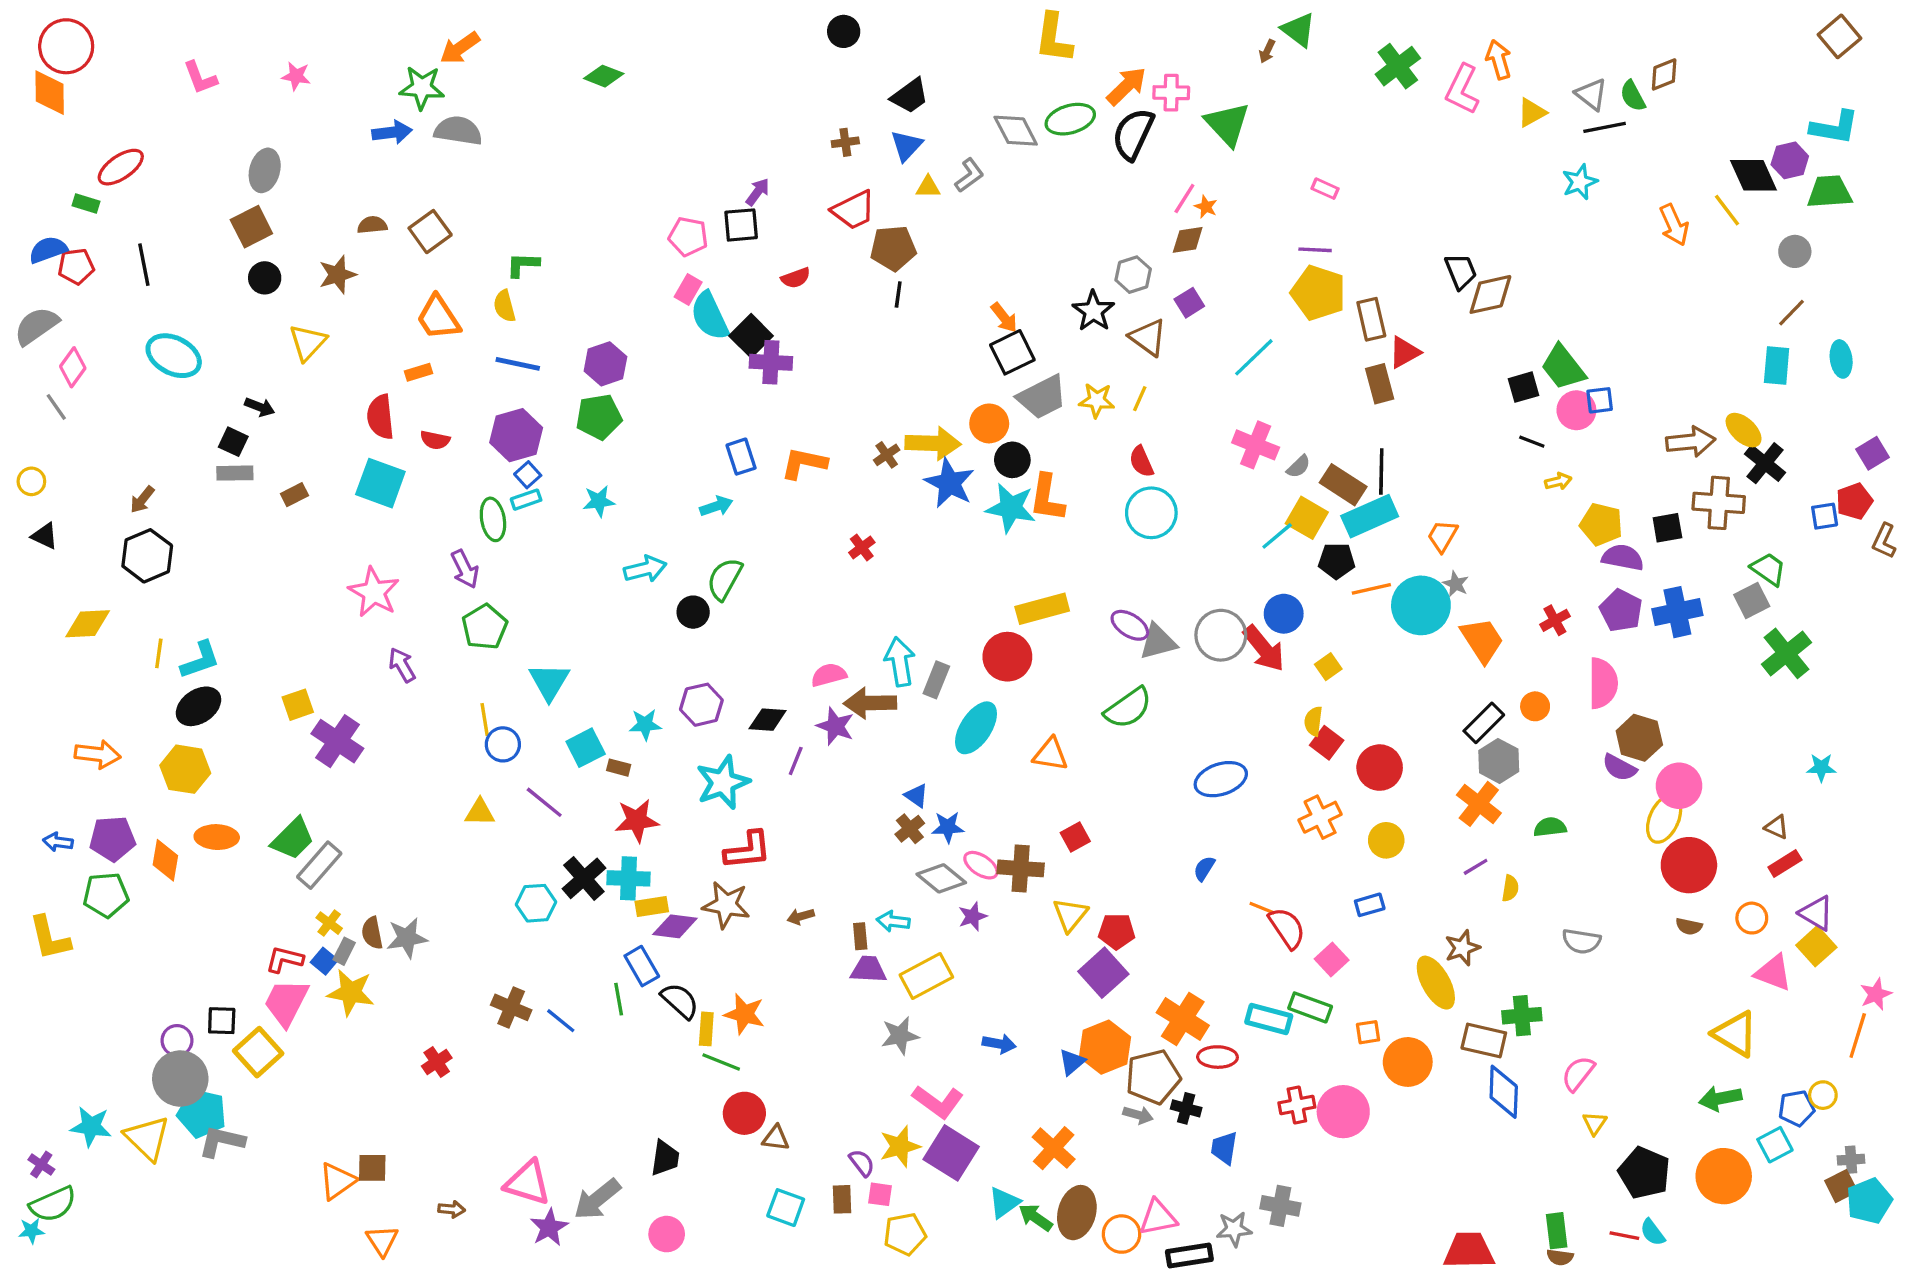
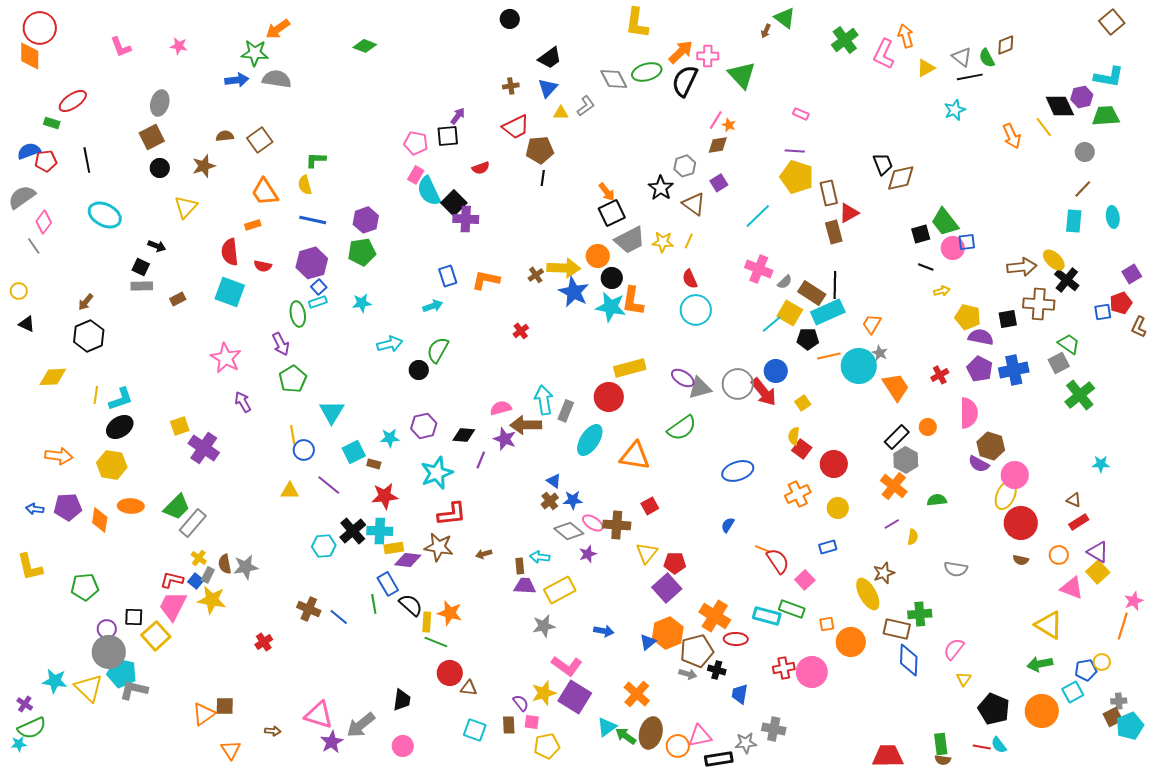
orange triangle: (1050, 754) -> (635, 456), size x1.4
green pentagon: (106, 895) -> (85, 587), moved

